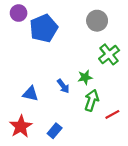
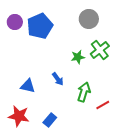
purple circle: (19, 13) -> (15, 22), moved
green star: (85, 77) -> (78, 57), moved
red star: (21, 126) -> (19, 116), turned -30

